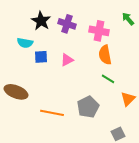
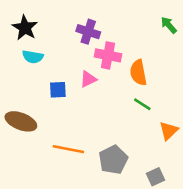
black star: (41, 21) -> (25, 28), moved
pink cross: (99, 31) -> (108, 55), moved
blue square: (41, 57) -> (58, 90), moved
gray pentagon: (88, 107) -> (113, 160), moved

